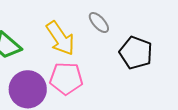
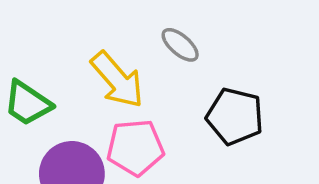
black pentagon: (136, 53) -> (235, 116), moved

